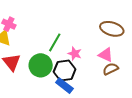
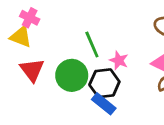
green line: (55, 42) -> (92, 44), turned -54

